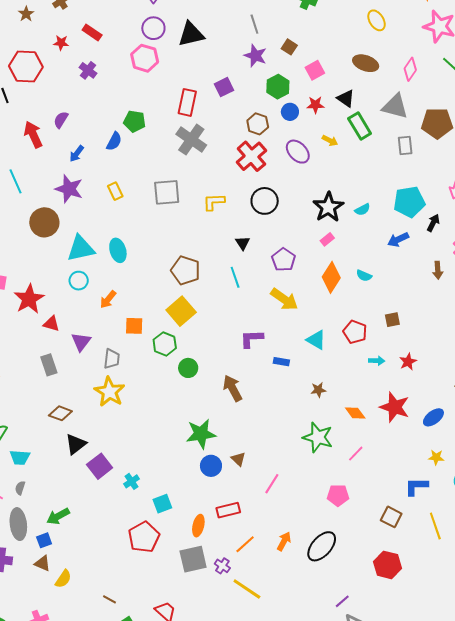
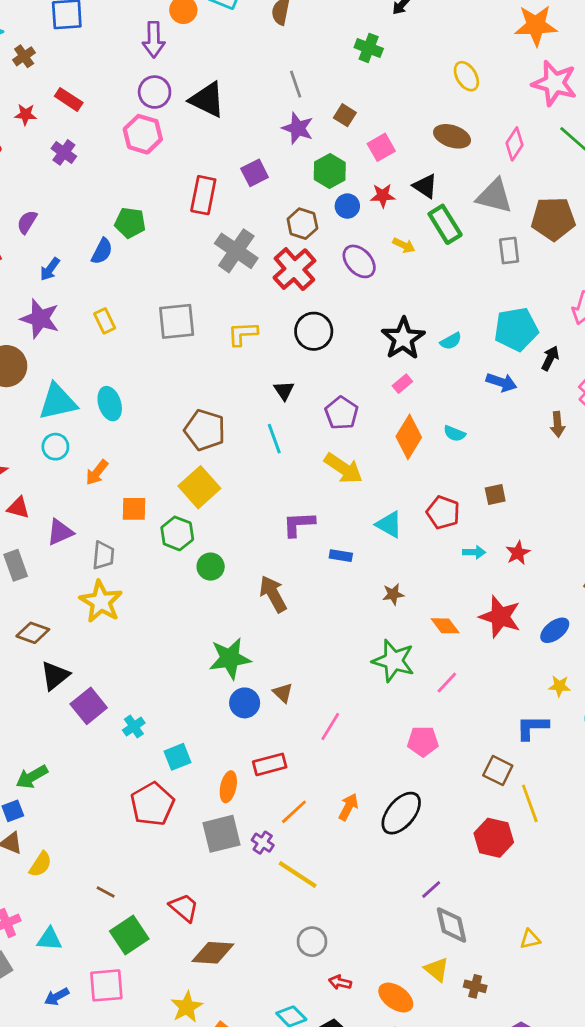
black triangle: (191, 34) -> (207, 100), turned 40
gray cross: (191, 140) -> (236, 251), moved
blue arrow: (398, 240) -> (501, 382), turned -135
purple triangle: (81, 342) -> (60, 532), turned 30
yellow line: (435, 526) -> (530, 803), moved

